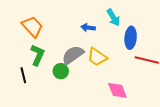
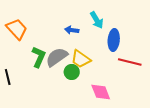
green L-shape: (37, 55) -> (39, 57), moved
green circle: (61, 71) -> (72, 72), moved

